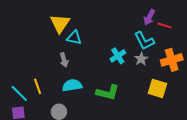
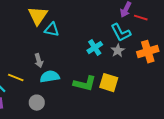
gray arrow: (64, 60) -> (39, 61), moved
yellow line: (38, 86) -> (16, 78), turned -49
yellow square: (157, 88) -> (109, 83), moved

